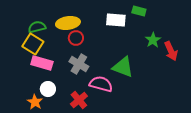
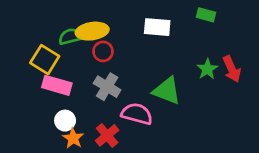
green rectangle: (139, 11) -> (206, 15), moved
green semicircle: (37, 27) -> (70, 37), moved
green star: (153, 40) -> (207, 69), moved
orange star: (35, 102) -> (73, 138), moved

